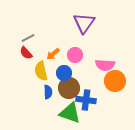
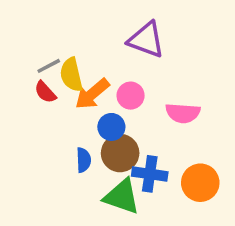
purple triangle: (84, 23) -> (146, 40), turned -45
orange arrow: (53, 54) -> (92, 94), size x1.5
yellow semicircle: (41, 71) -> (71, 75), moved
orange circle: (115, 81) -> (200, 183), moved

